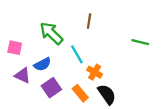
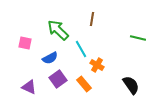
purple triangle: (22, 75) -> (29, 87), moved
black semicircle: (107, 94) -> (131, 85), moved

